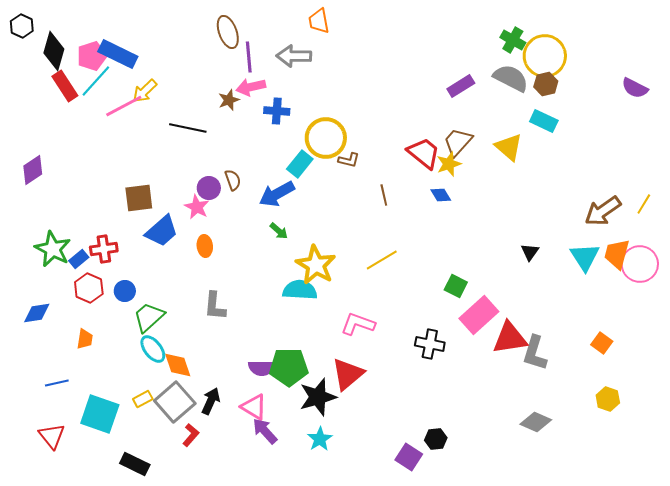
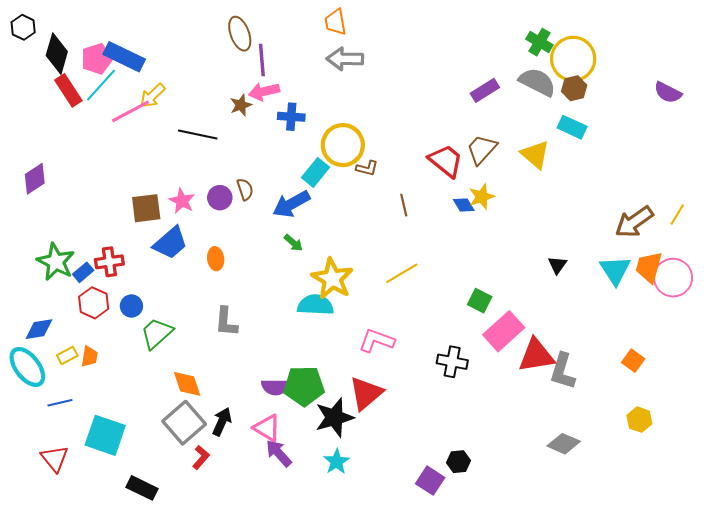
gray arrow: (294, 56) -> (345, 59), moved
yellow star: (449, 164) -> (482, 197), moved
pink star: (197, 207) -> (182, 201), moved
cyan ellipse: (153, 349) -> (27, 367), moved, size x1.4
yellow rectangle: (143, 399) -> (67, 355), moved

